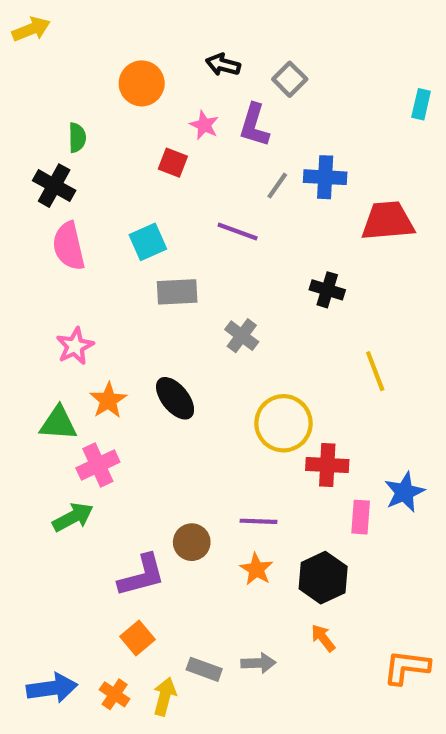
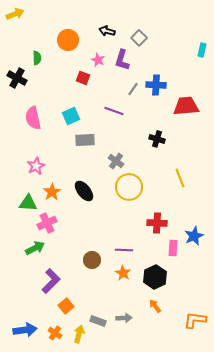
green semicircle: (77, 138) -> (37, 58), moved
black cross: (54, 186) -> (17, 78), moved
yellow circle: (283, 423) -> (129, 187), moved
purple L-shape: (142, 575) -> (51, 281), moved, turned -30

